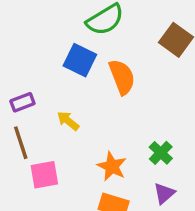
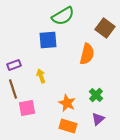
blue square: (80, 60) -> (48, 40), turned -30
orange semicircle: (122, 77) -> (87, 54), moved, turned 35
yellow arrow: (68, 121) -> (41, 76), turned 32

